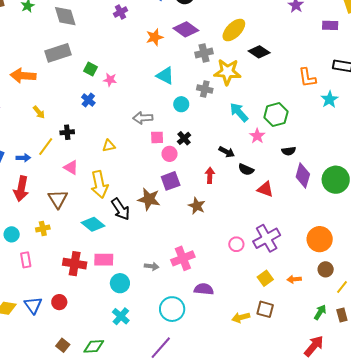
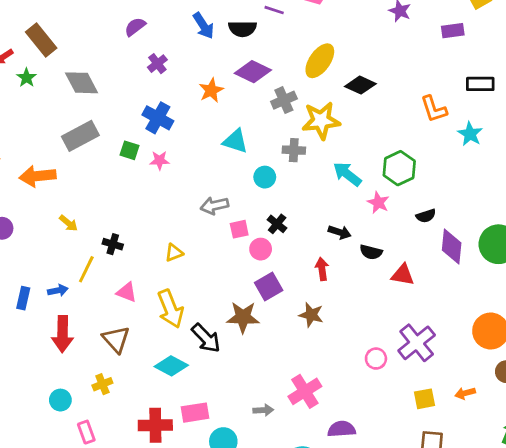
blue cross: (88, 100) -> (158, 118), moved, size x1.5
black cross: (67, 132) -> (113, 244), turned 32
yellow square: (265, 278) -> (424, 399), turned 35

